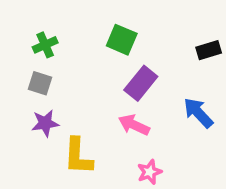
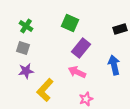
green cross: (45, 45) -> (26, 26), turned -32
blue arrow: (198, 113) -> (114, 65), turned 30
yellow L-shape: (78, 156) -> (45, 90), turned 40

